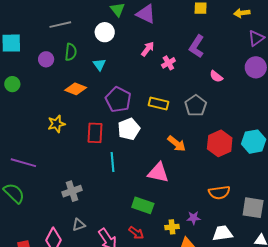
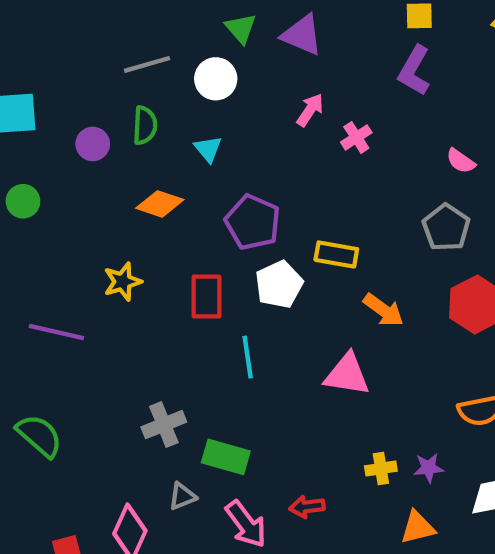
gray line: (60, 25) -> (147, 64), moved
purple L-shape: (197, 46) -> (414, 71), moved
yellow rectangle: (159, 103) -> (336, 254), moved
gray pentagon: (196, 106) -> (446, 228), moved
purple line: (23, 163) -> (56, 332), moved
green rectangle: (143, 205) -> (226, 457), moved
yellow cross: (172, 227) -> (381, 469), moved
red arrow: (136, 233) -> (307, 507), turned 140

